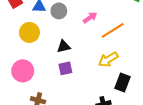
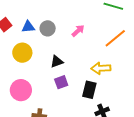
orange line: (113, 30) -> (115, 38), moved
yellow arrow: (108, 59) -> (101, 68), turned 36
black rectangle: (122, 83) -> (89, 90), moved

